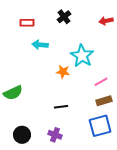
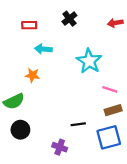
orange star: (63, 72) -> (32, 75), moved
pink line: (101, 82) -> (110, 89), turned 48
black line: (61, 107) -> (78, 124), moved
black circle: (22, 135) -> (20, 130), moved

